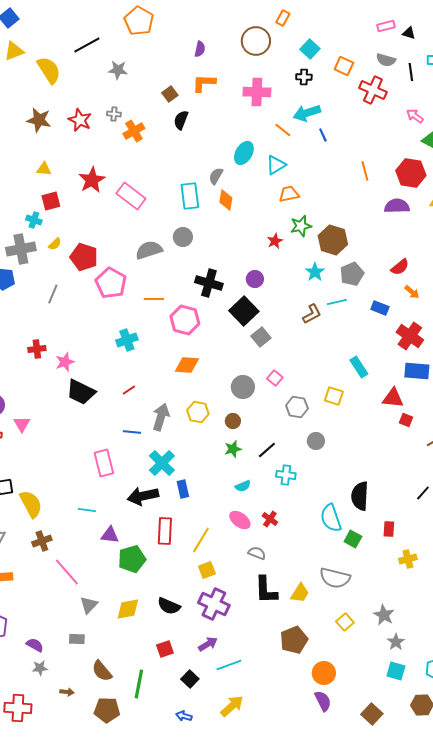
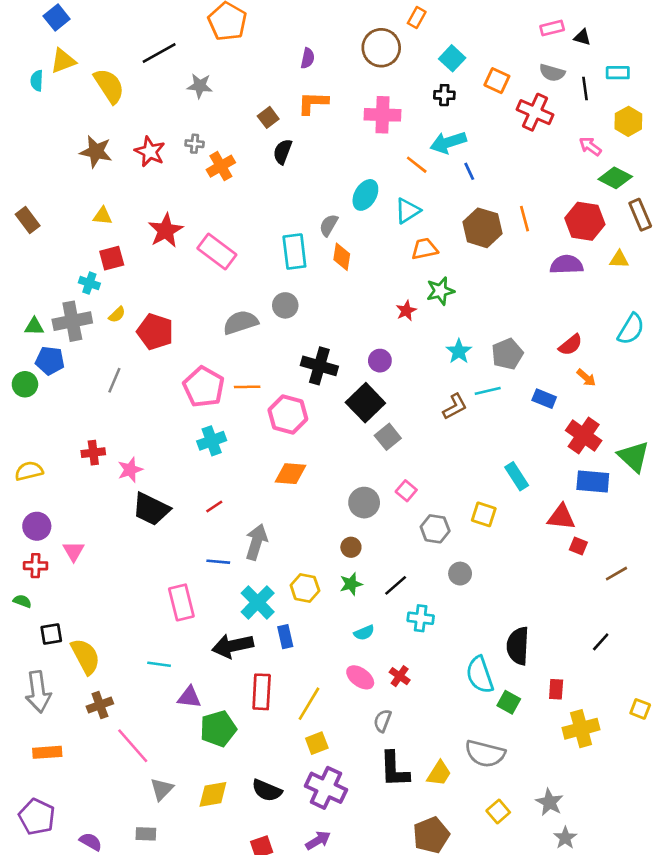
brown hexagon: (333, 240) -> (482, 228), moved
pink pentagon: (111, 283) -> (204, 387), moved
yellow hexagon: (198, 412) -> (305, 588), moved
gray semicircle: (257, 553) -> (383, 721), turned -90
yellow cross: (408, 559) -> (581, 729), size x1.5

